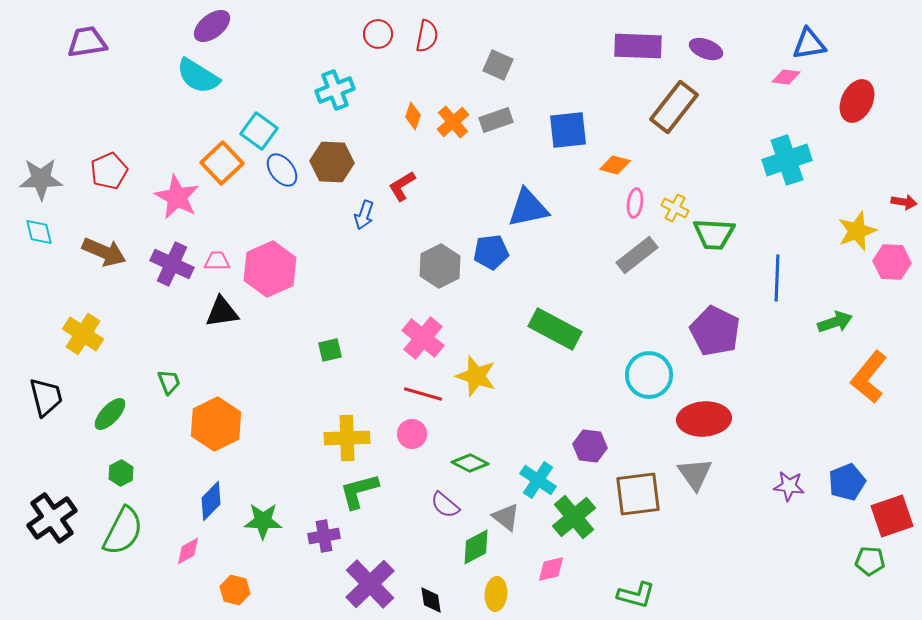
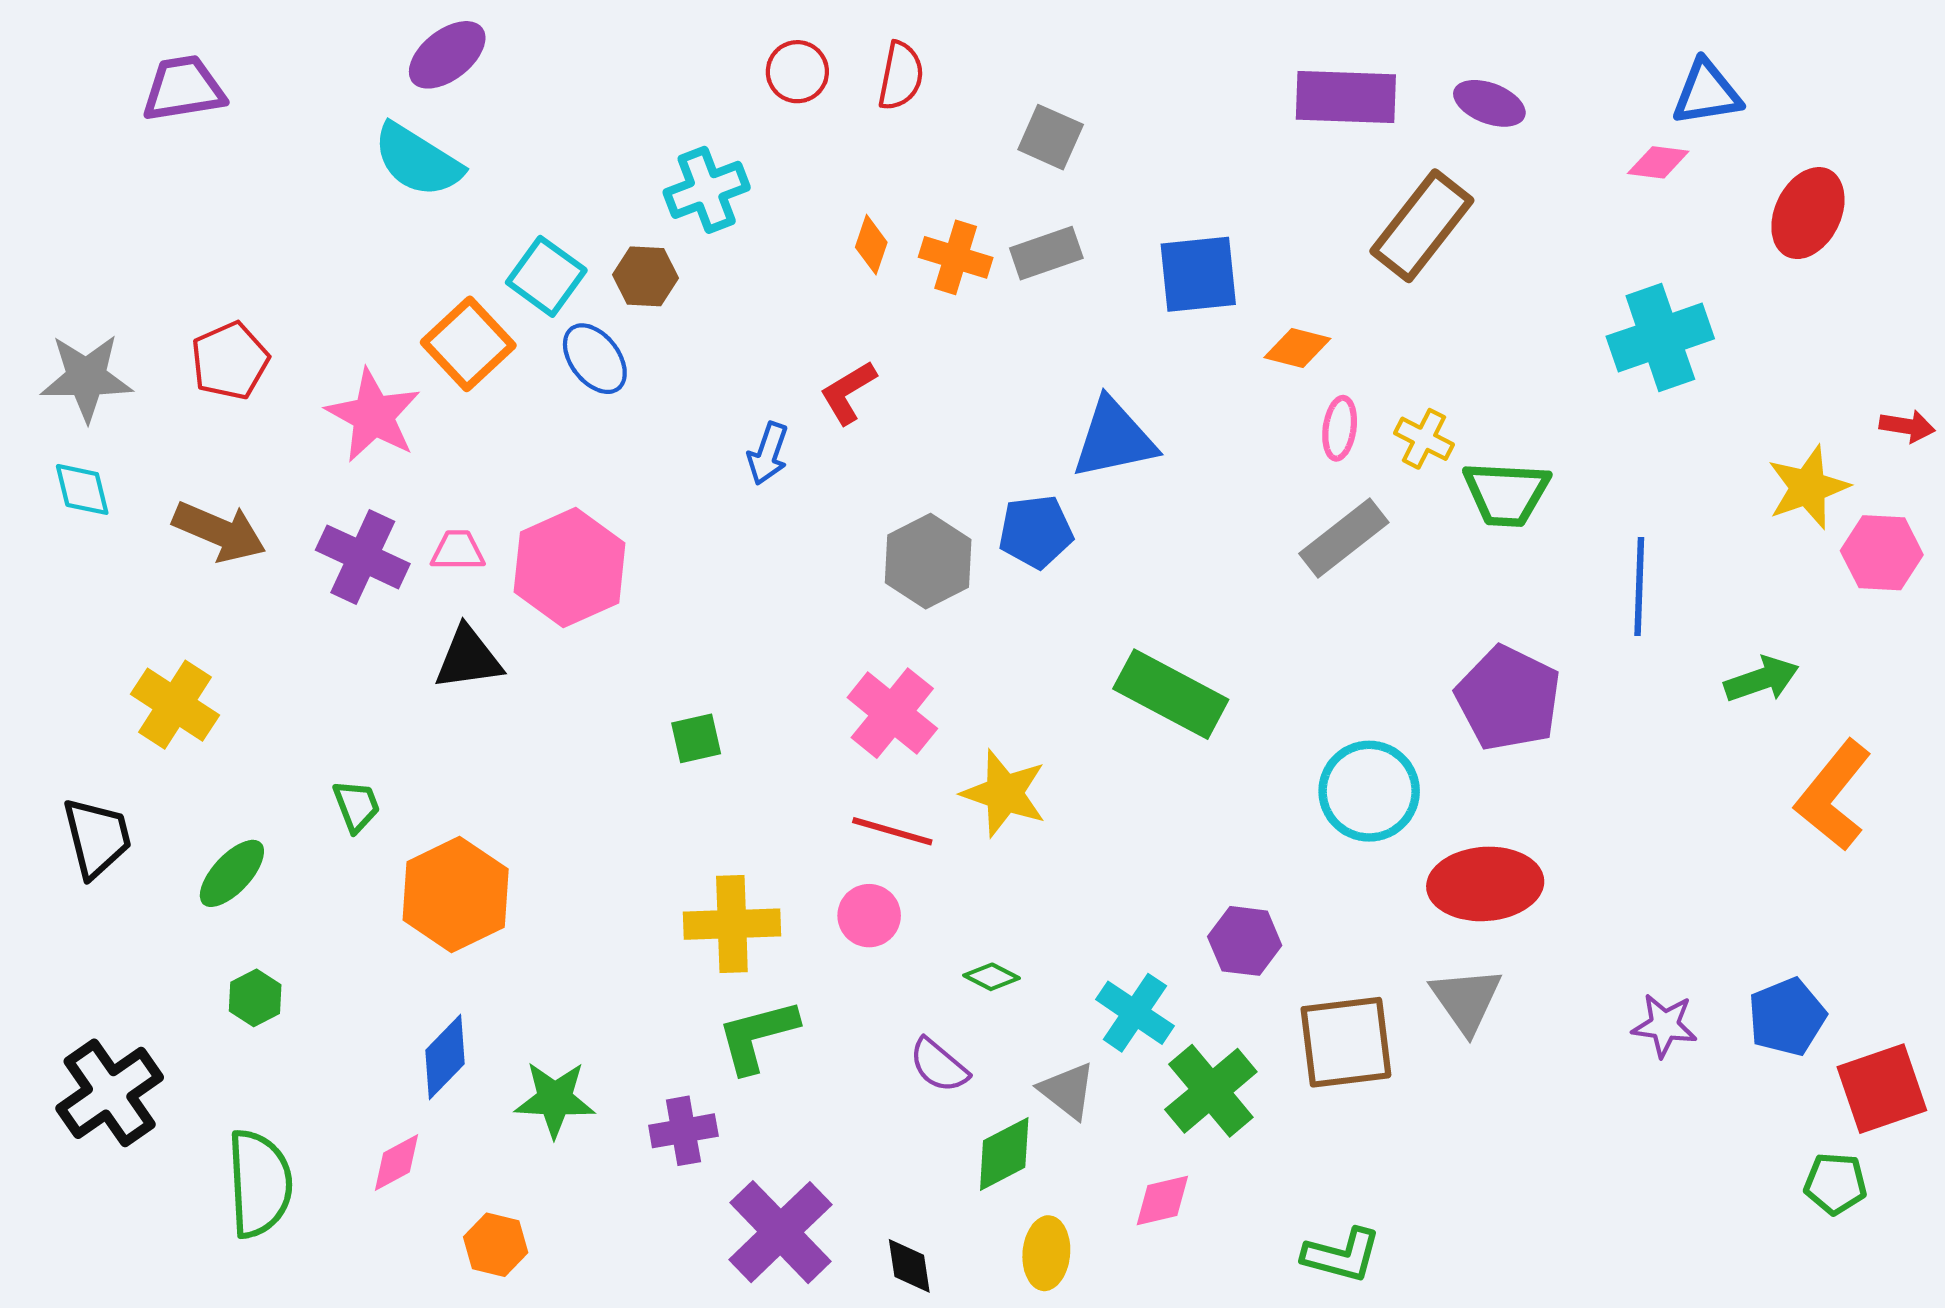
orange cross: (453, 122) -> (956, 257), turned -32
brown hexagon: (332, 162) -> (645, 276), moved, size x0.7
green diamond: (470, 463) -> (991, 977), size x0.7
green semicircle: (123, 531) -> (259, 1184), moved, turned -30

